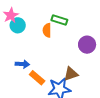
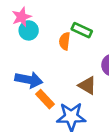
blue arrow: (22, 64) -> (29, 80), size x1.5
brown triangle: (71, 74) -> (87, 85), moved, turned 42

